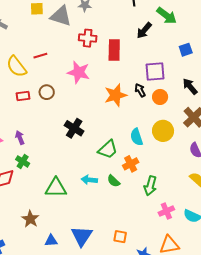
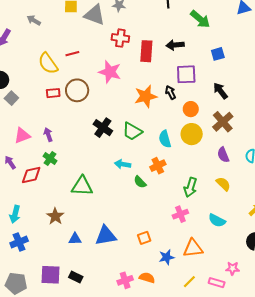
black arrow: (144, 30) -> (175, 45), moved, turned 42
brown circle: (47, 92) -> (77, 90), size x1.5
orange circle: (160, 97) -> (191, 109), moved
green trapezoid: (108, 149) -> (132, 131), moved, turned 70
cyan arrow: (89, 180) -> (123, 164), moved
green arrow: (150, 186) -> (190, 187), moved
pink cross: (166, 211) -> (180, 214), moved
blue triangle: (82, 236) -> (106, 236), turned 45
orange square: (120, 237) -> (144, 238), turned -32

